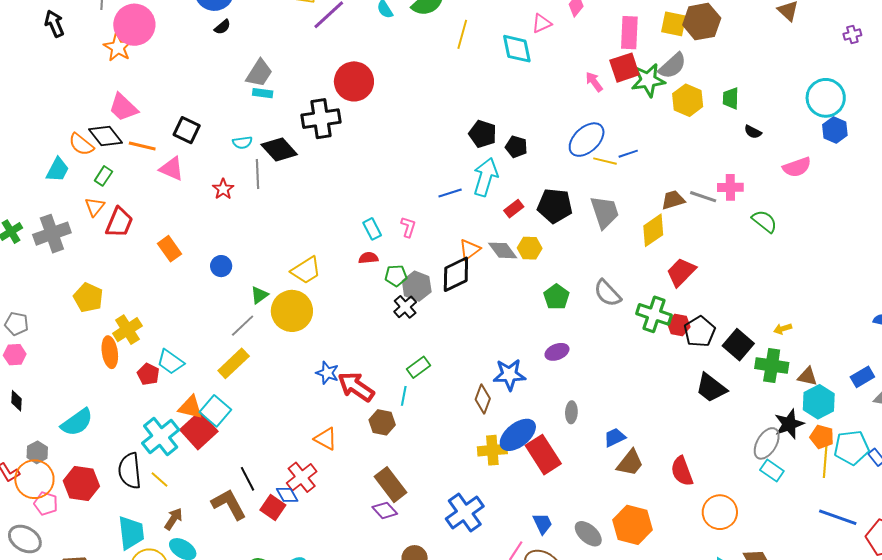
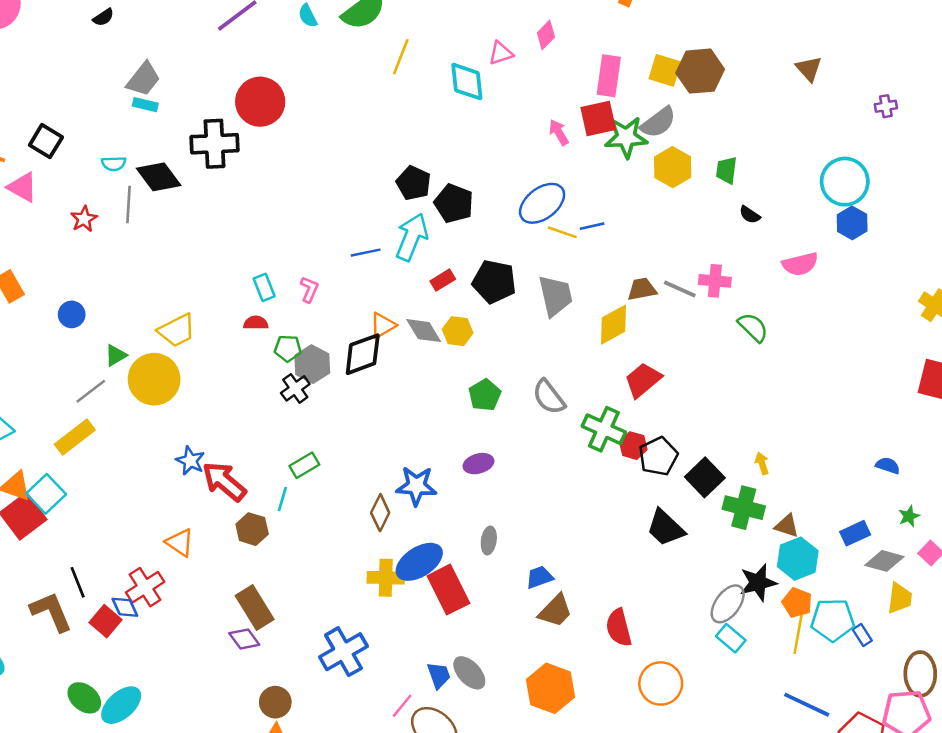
black pentagon: (516, 147) -> (454, 203), size x1.4
yellow arrow: (783, 329) -> (762, 463), turned 84
gray ellipse: (588, 534) -> (469, 673), moved

